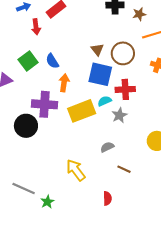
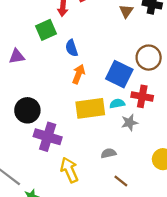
brown triangle: (97, 50) -> (126, 11), moved
green square: (28, 61) -> (46, 30), moved
purple cross: (45, 104) -> (48, 137), moved

